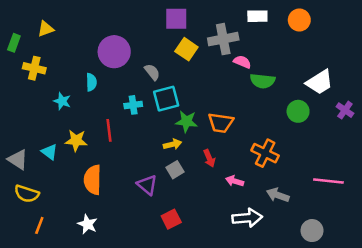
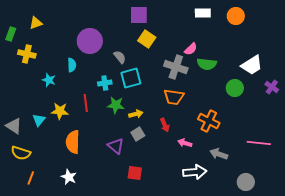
gray cross: (223, 39) -> (176, 67), moved, turned 30
pink semicircle: (242, 62) -> (191, 49), turned 112
green star: (186, 121) -> (116, 105), moved
cyan triangle: (49, 152) -> (39, 120), turned 32
red square: (171, 219) -> (135, 173), turned 35

